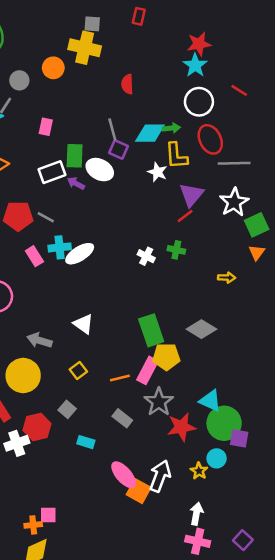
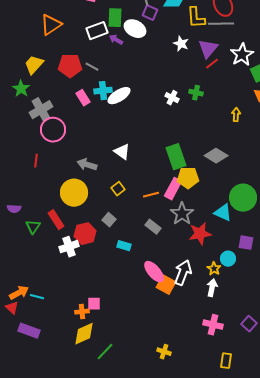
gray line: (234, 163) -> (221, 24), moved
white star: (158, 172) -> (181, 44), moved
red line: (185, 216) -> (212, 64), moved
yellow arrow: (227, 278) -> (236, 115), turned -88
green circle: (224, 423) -> (243, 198), moved
white arrow: (196, 514) -> (212, 288), moved

